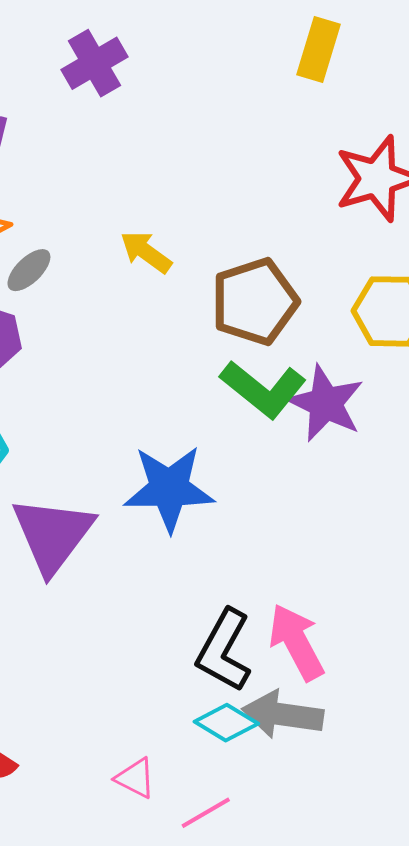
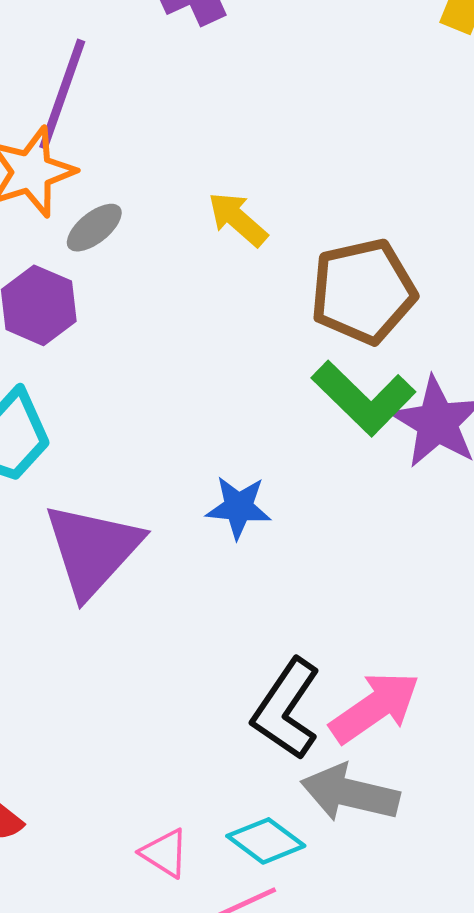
blue star: (169, 488) -> (239, 507), size x0.6
pink arrow: (296, 642) -> (375, 707), turned 78
cyan diamond: (226, 723) -> (266, 841), moved

